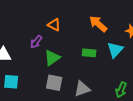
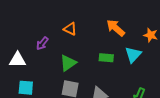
purple arrow: (36, 42) -> (42, 43), moved

